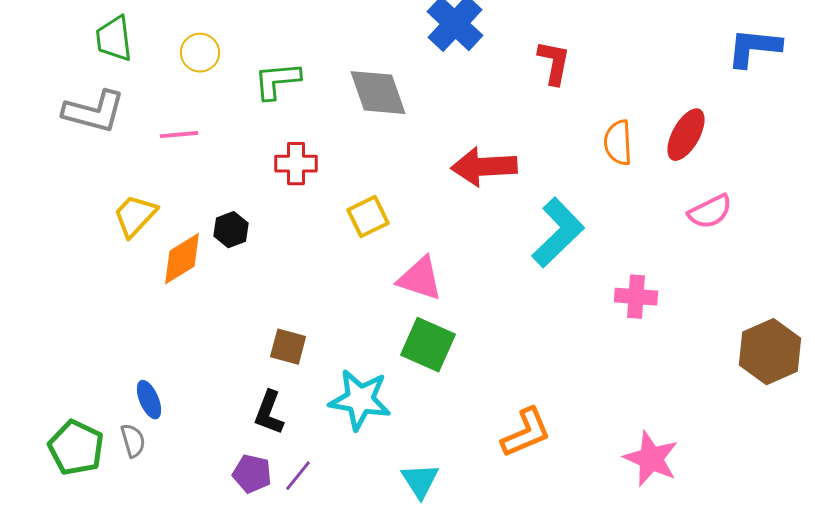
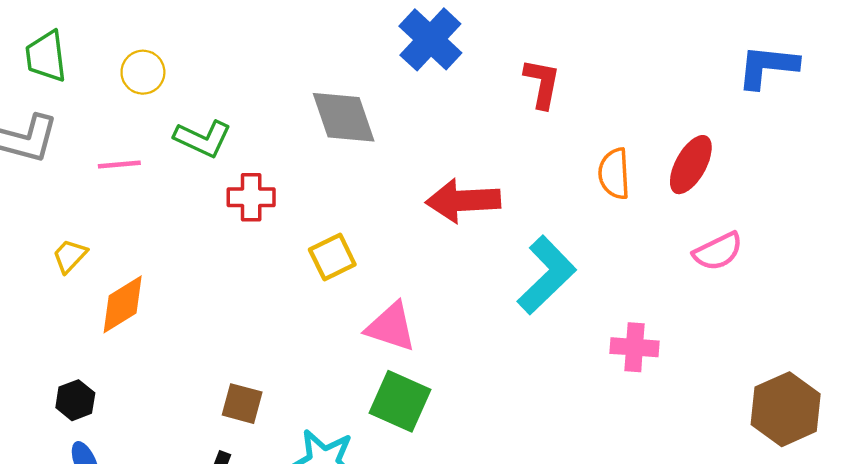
green L-shape: (277, 81) -> (203, 139), moved, turned -150
yellow trapezoid: (135, 216) -> (70, 256), size x0.7
black hexagon: (231, 230) -> (75, 400), moved

